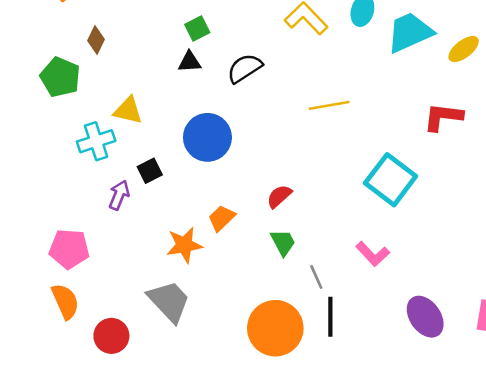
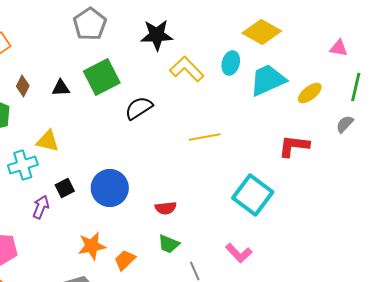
green square: (197, 29) -> (102, 77), size x1.8
black triangle: (190, 62) -> (61, 88), moved
blue circle: (207, 137) -> (110, 188), moved
red semicircle: (279, 196) -> (166, 208), turned -145
orange trapezoid: (222, 218) -> (125, 260), moved
green trapezoid: (283, 242) -> (169, 244), turned 140

